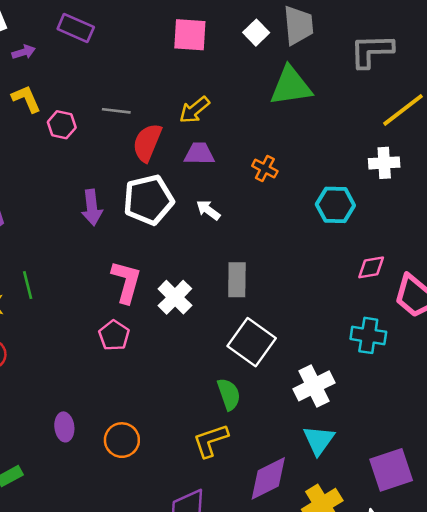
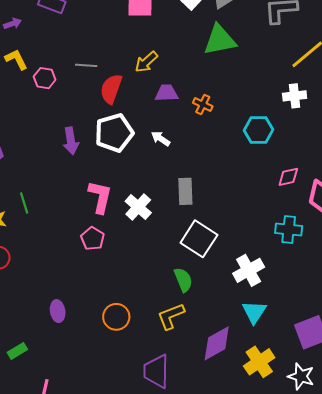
purple trapezoid: (199, 154) -> (167, 93), moved
orange circle: (122, 440) -> (116, 317), moved

